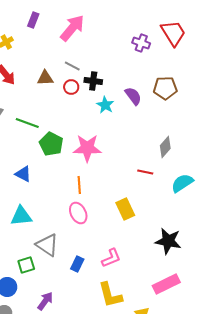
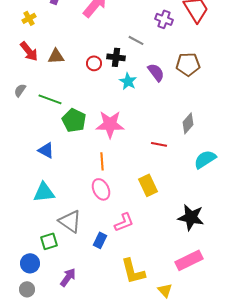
gray line: (72, 66) -> (136, 40), moved
brown triangle: (45, 78) -> (56, 56), moved
red line: (145, 172) -> (159, 144), moved
pink L-shape: (111, 258) -> (124, 222), moved

